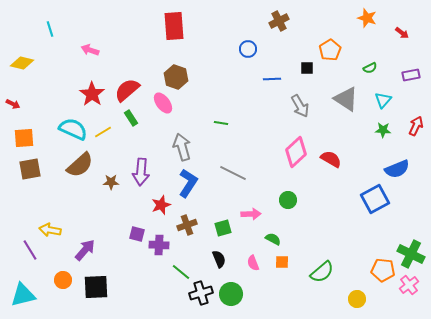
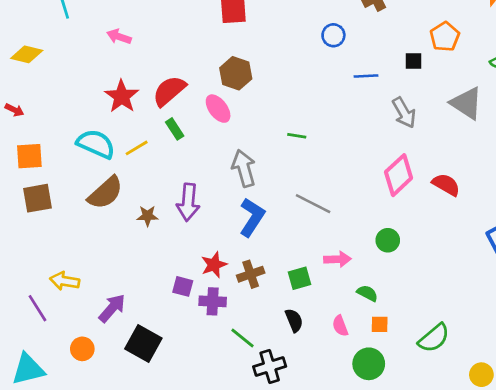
red star: (161, 205) -> (214, 265), moved
black square: (96, 287) -> (143, 343), moved, turned 32
green circle: (231, 294) -> (369, 364), moved

